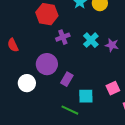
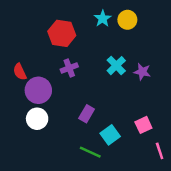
purple cross: (63, 37) -> (69, 68), moved
purple circle: (47, 64) -> (38, 90), moved
cyan square: (86, 96) -> (110, 135), turned -35

